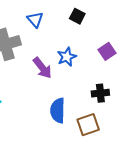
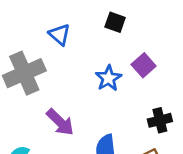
purple square: (107, 51) -> (144, 65), moved
purple arrow: (42, 68) -> (60, 122), moved

